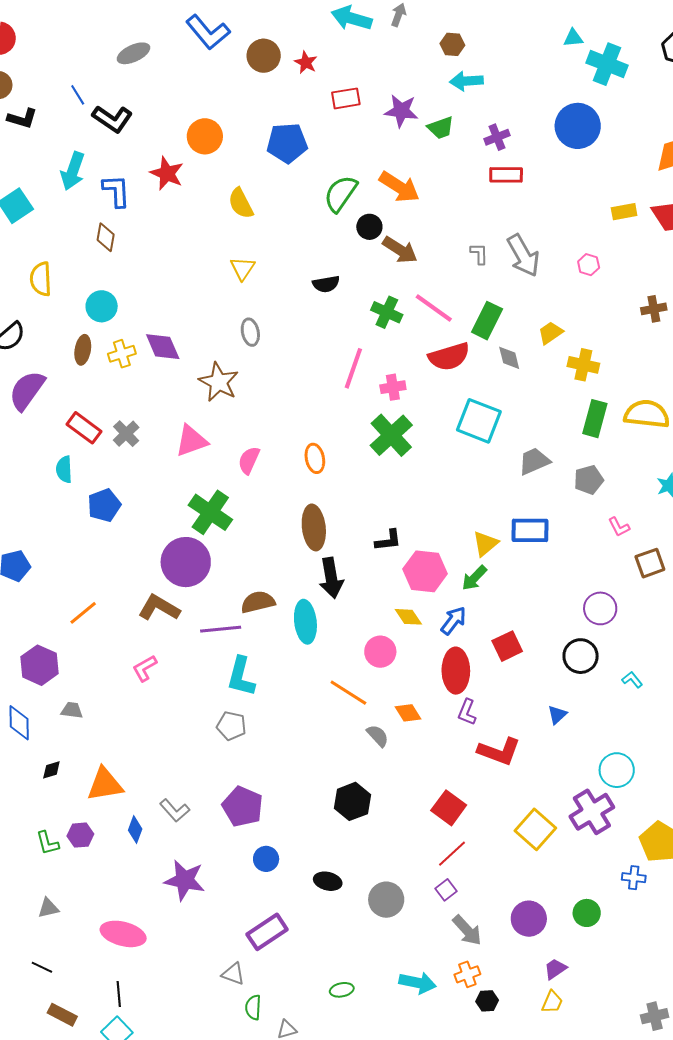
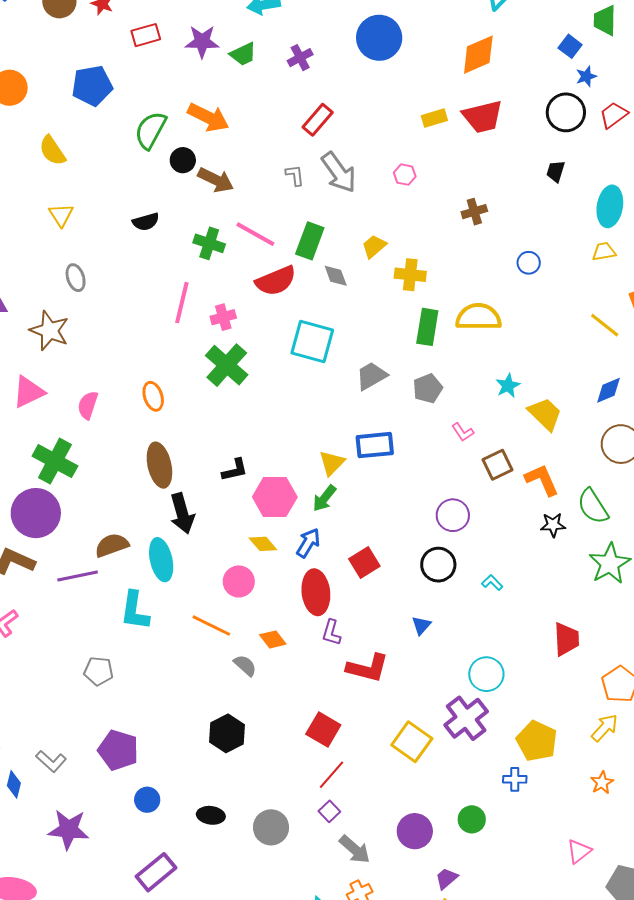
red rectangle: (506, 175) -> (318, 120), moved, turned -44
cyan L-shape: (241, 677) -> (135, 611), moved

